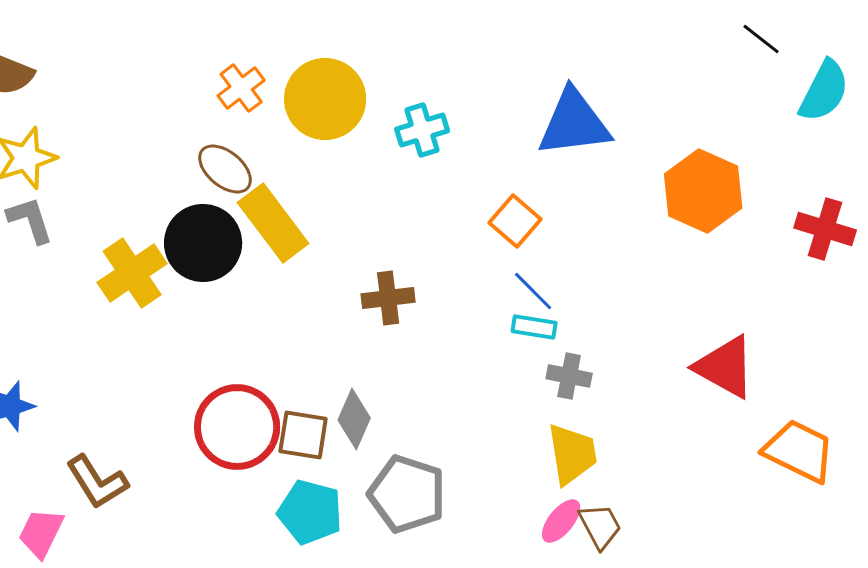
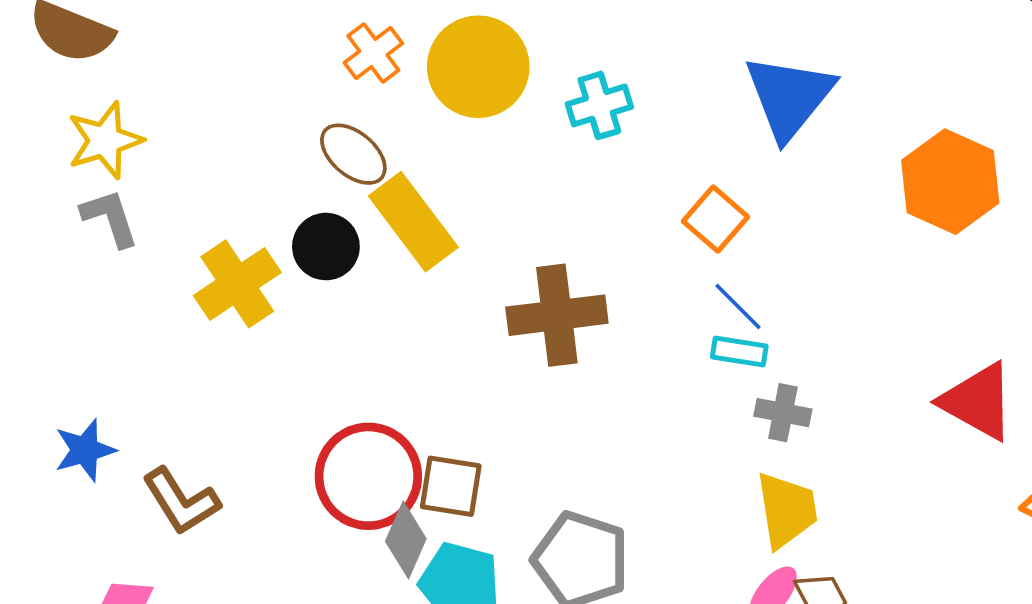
blue triangle: (574, 123) -> (789, 97), turned -44
black circle: (203, 243) -> (326, 247), size x0.7
brown cross: (388, 298) -> (557, 315), size x1.5
gray diamond: (354, 419) -> (406, 540), moved
brown L-shape: (97, 482) -> (181, 501), moved

